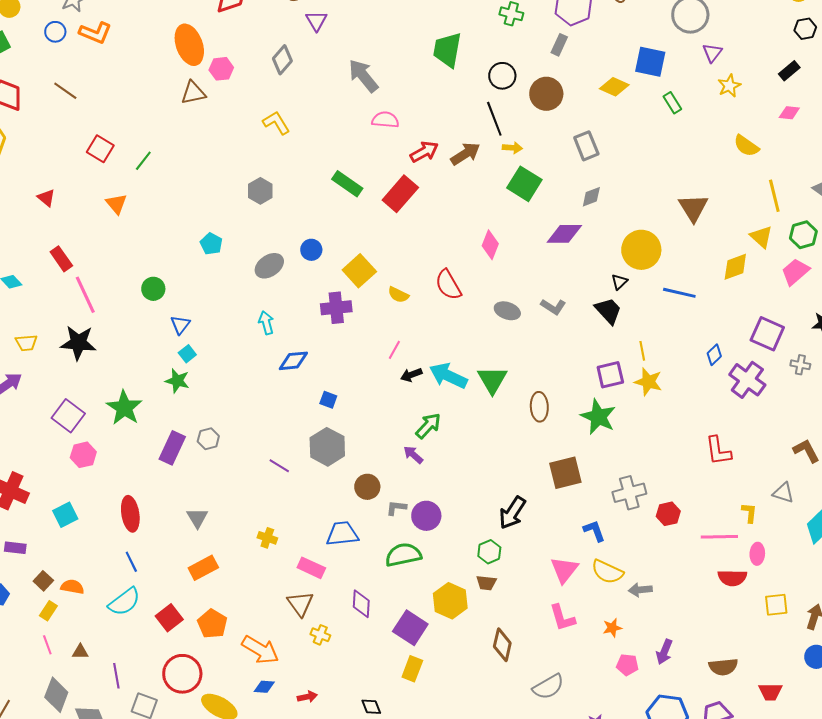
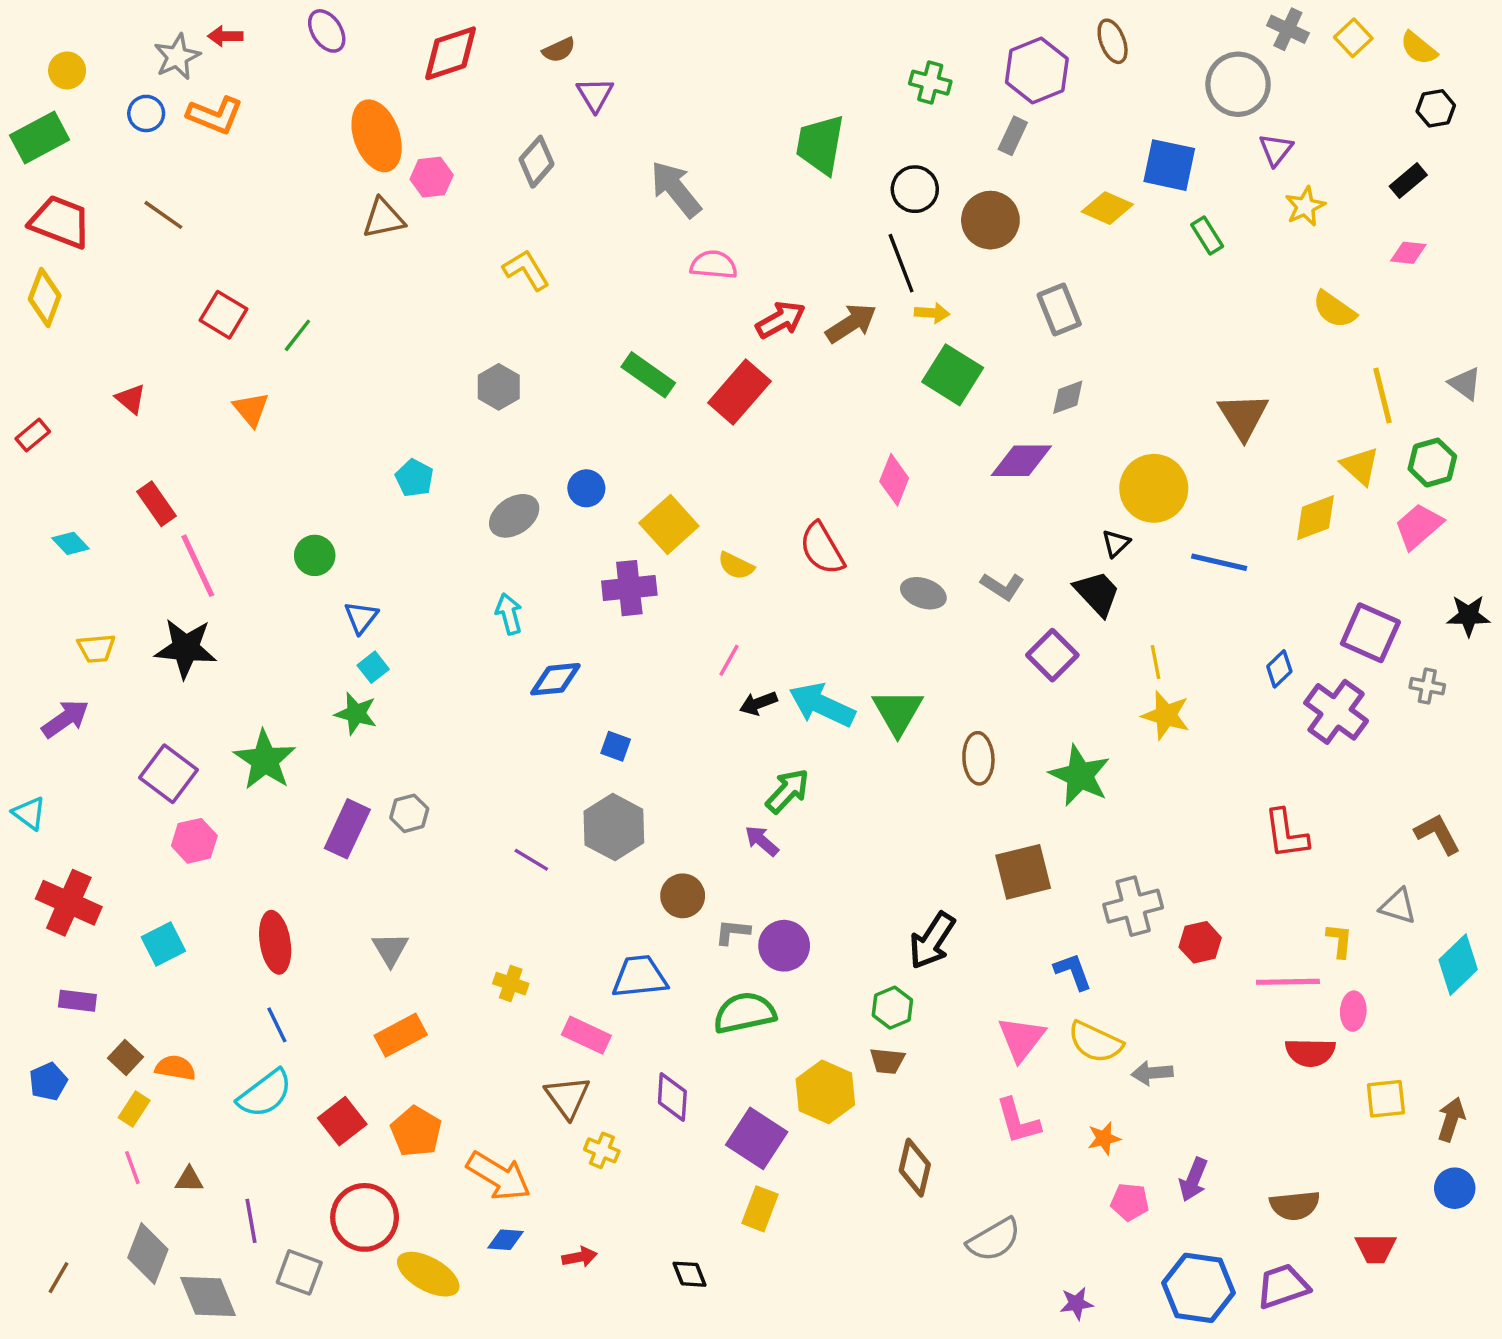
purple square: (610, 375) -> (1052, 655), moved, turned -32

